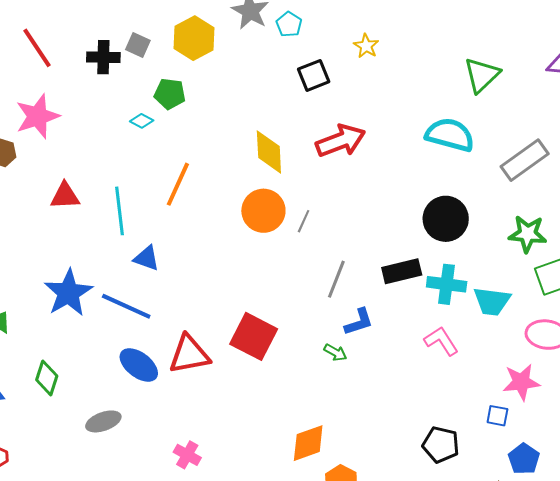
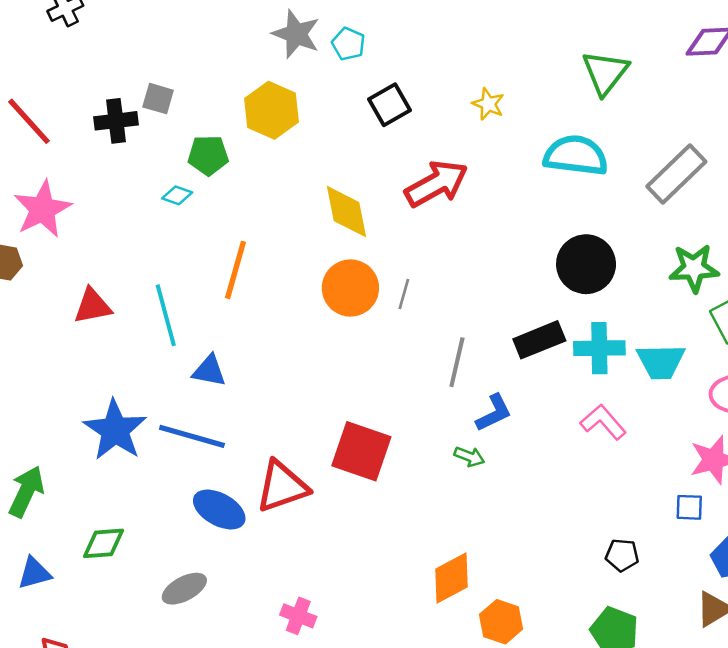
yellow hexagon: (194, 38) -> (271, 110), moved
yellow star: (366, 46) -> (488, 104), moved
green diamond: (47, 378) -> (103, 543), turned 76
black pentagon: (441, 445) -> (622, 555), size x0.7

